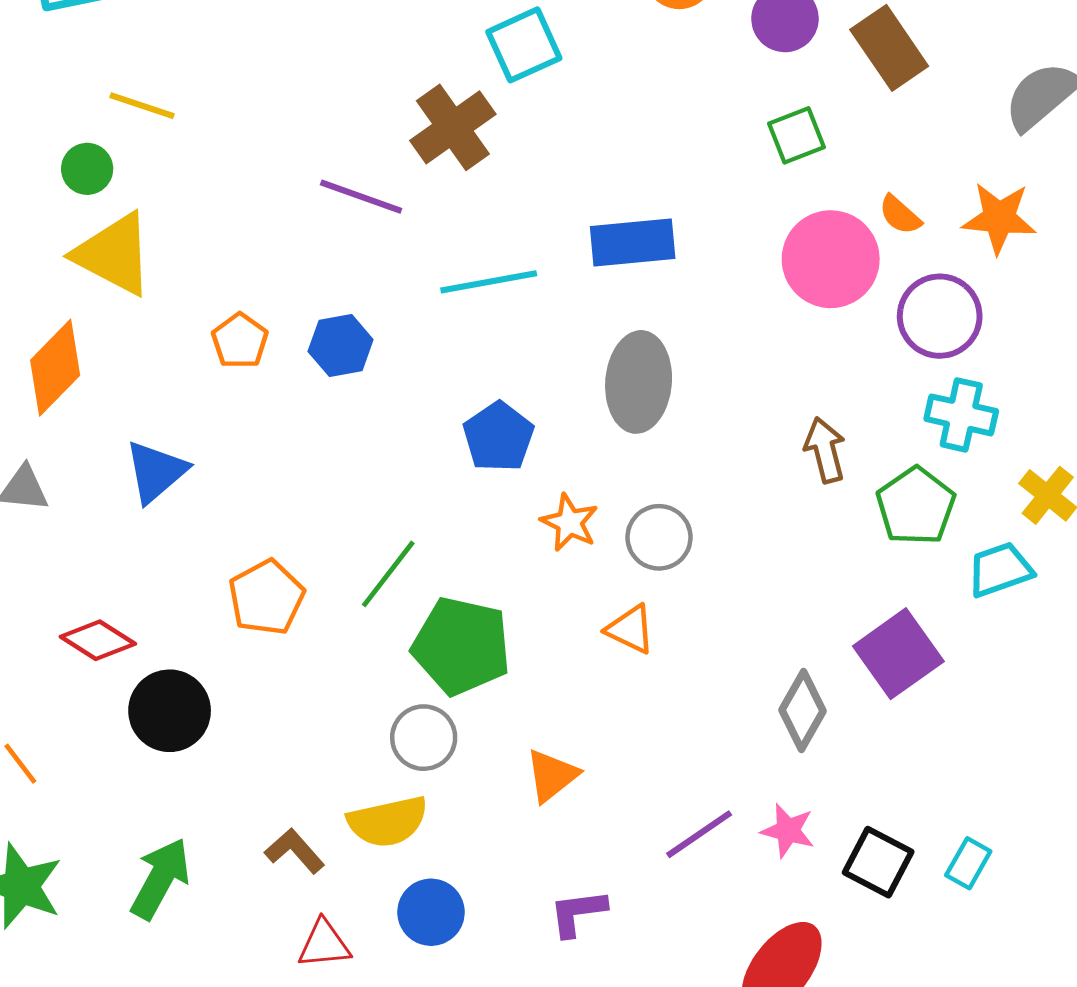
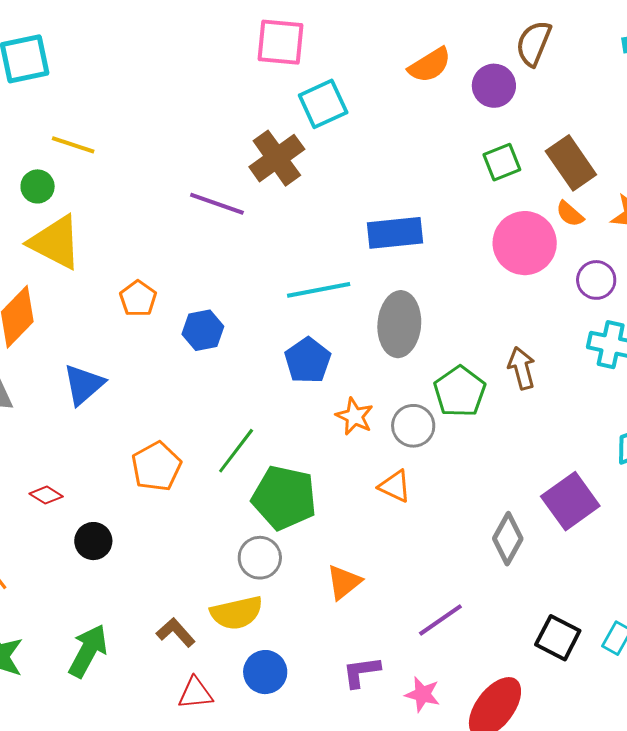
brown rectangle: (889, 48) -> (571, 163), moved
cyan line: (489, 282) -> (319, 290), moved
purple circle: (940, 316) -> (596, 280), size x0.7
blue hexagon: (341, 345) -> (203, 330), moved
green pentagon: (916, 506) -> (460, 392), moved
red diamond: (98, 640) -> (46, 495), size x0.7
black circle: (170, 711) -> (93, 541), size x0.7
pink star: (788, 831) -> (422, 694), moved

